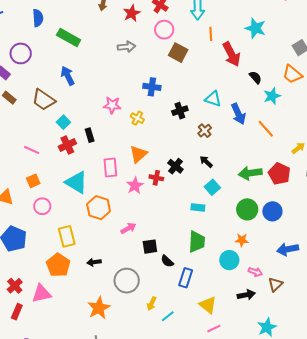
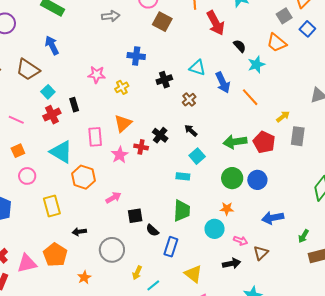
yellow cross: (137, 118) -> (122, 87), turned 32
orange pentagon: (58, 265) -> (55, 255), moved
orange star: (99, 308) -> (84, 277), size x0.6

